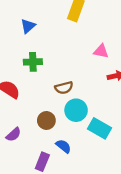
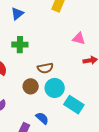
brown circle: (46, 120) -> (31, 86), moved

